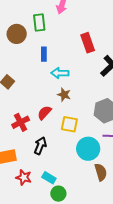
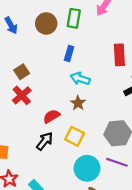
red cross: (21, 122) -> (22, 95), moved, turned -30
black arrow: (40, 146) -> (45, 141), moved

